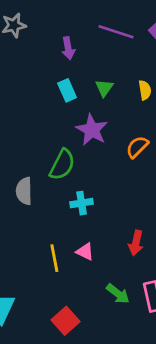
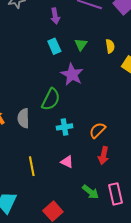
orange semicircle: (137, 147) -> (97, 130), moved
yellow line: (54, 258) -> (32, 166), moved

